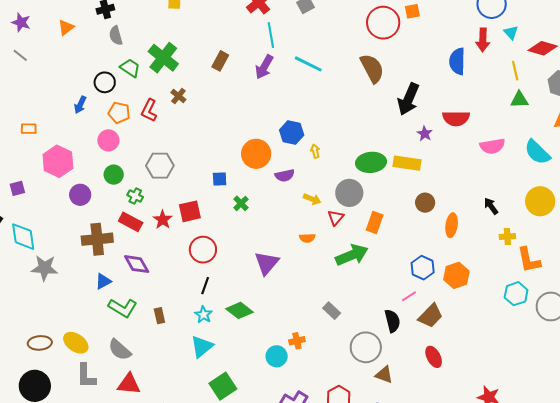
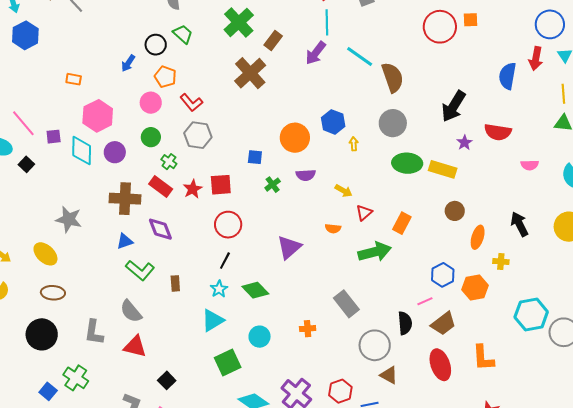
green cross: (163, 58) -> (239, 22), moved
brown semicircle: (372, 68) -> (393, 77), moved
brown cross: (178, 96) -> (250, 73), moved, size x2.0
red L-shape: (149, 110) -> (191, 103), moved, turned -75
pink semicircle: (492, 146) -> (530, 165), size x0.7
purple semicircle: (285, 175) -> (306, 175), moved
gray circle: (349, 193) -> (393, 123), moved
black arrow: (491, 206) -> (519, 224), size x1.4
yellow cross: (507, 236) -> (501, 262), moved
cyan diamond: (23, 237) -> (82, 151), moved
orange L-shape: (529, 260) -> (483, 358), moved
cyan hexagon: (516, 294) -> (531, 314), size x1.4
gray rectangle: (332, 311) -> (346, 304), size x1.5
yellow ellipse: (76, 343) -> (45, 254), moved
cyan circle: (277, 356) -> (260, 337), moved
red ellipse: (434, 357) -> (440, 365), size x1.4

